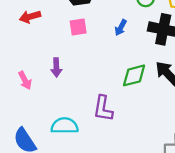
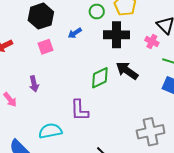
blue arrow: (121, 28) -> (75, 33), moved, turned 40

